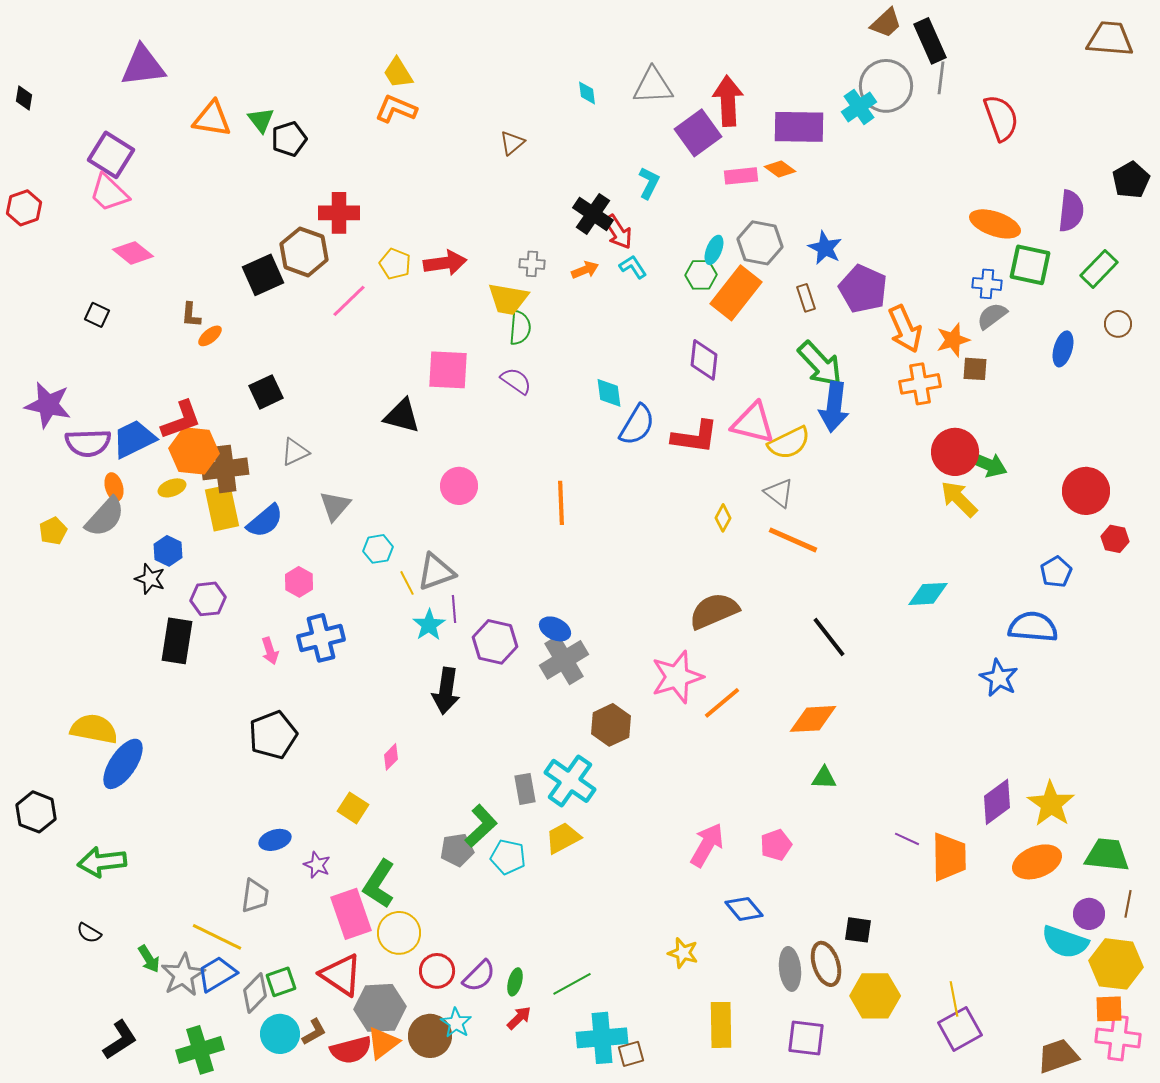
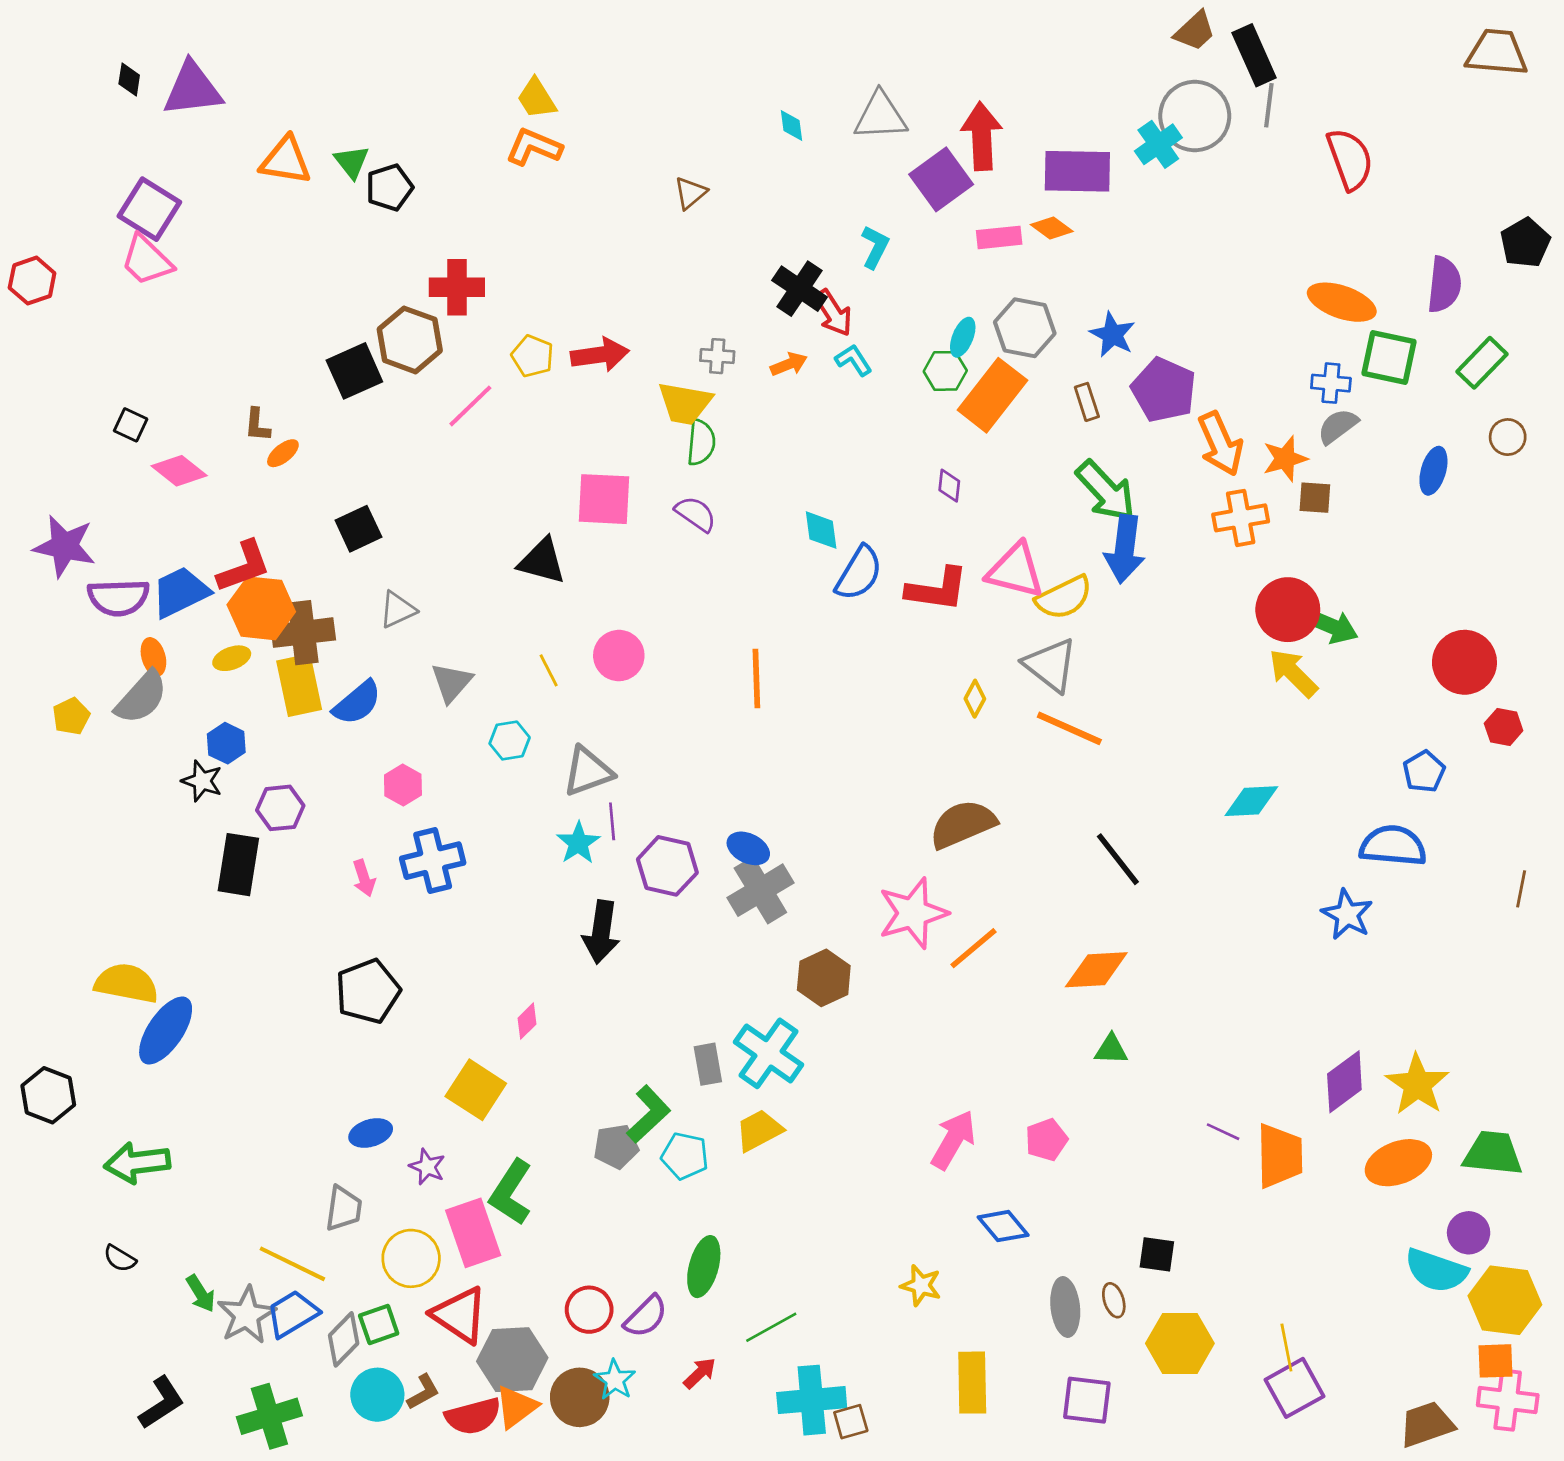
black diamond: (24, 98) -> (129, 80), moved
pink diamond: (133, 253) -> (179, 471), moved
purple diamond: (704, 360) -> (949, 486), size x0.6
gray triangle: (779, 493) -> (1050, 665), size x1.4
yellow line: (407, 583) -> (549, 670), moved
yellow square: (353, 808) -> (476, 1090), size x1.4
brown line: (1128, 904) -> (1521, 889), moved
yellow circle: (399, 933) -> (411, 1258), moved
brown ellipse: (826, 964) -> (1114, 1300), size x0.6
green ellipse: (515, 982) -> (704, 1267), moved, size x1.6

